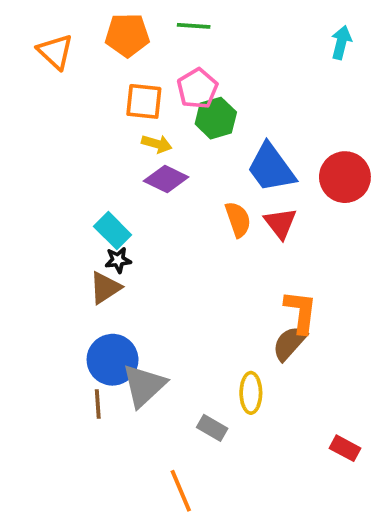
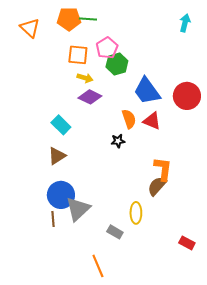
green line: (194, 26) -> (88, 19), moved
red triangle: (280, 223) -> (152, 121), turned -30
black star: (118, 260) -> (118, 141), moved

